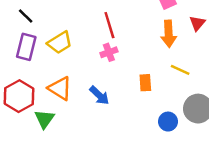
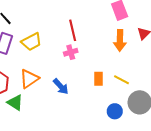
yellow line: (180, 70) -> (122, 80), moved
orange triangle: (60, 88) -> (29, 79), turned 50
green triangle: (44, 119) -> (15, 103), turned -36

